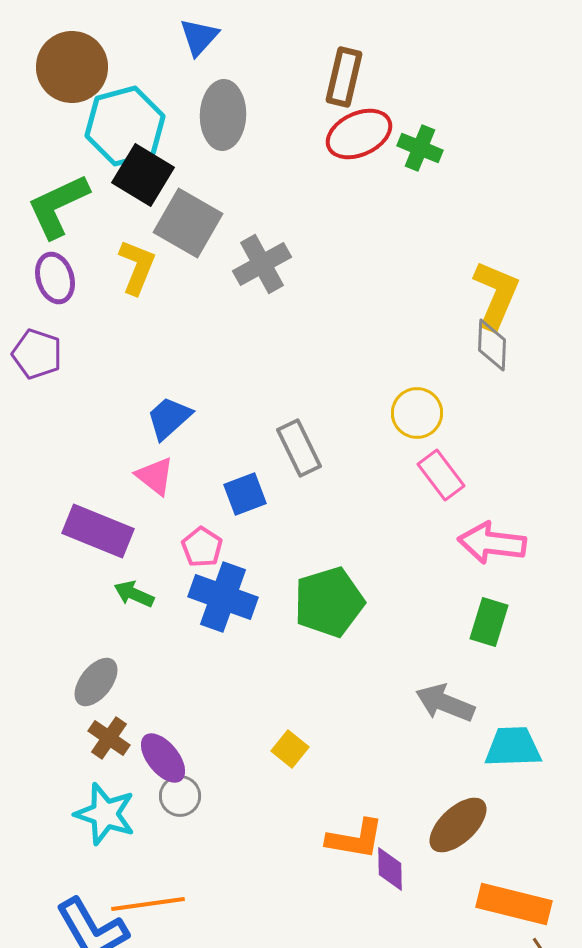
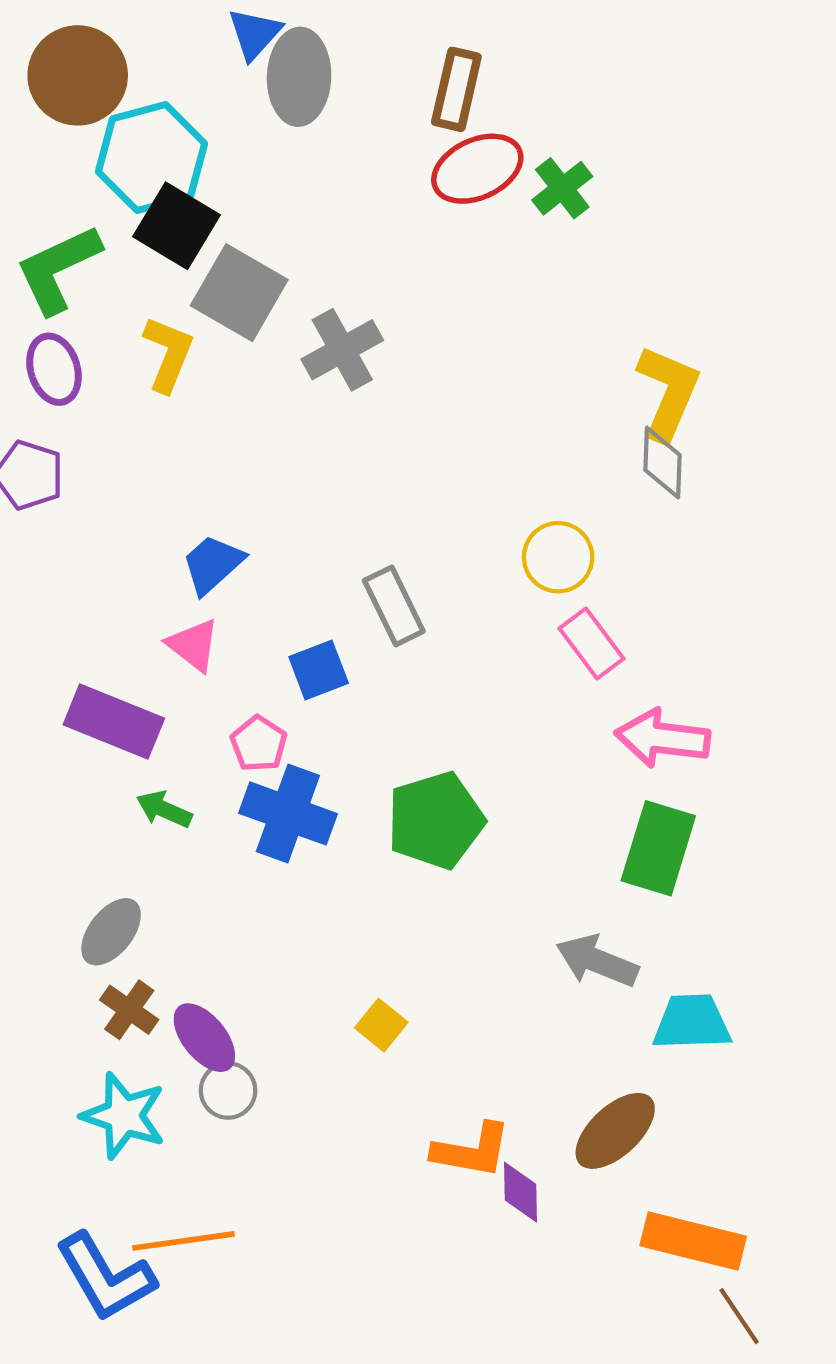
gray ellipse: (223, 115) -> (299, 77), moved
green cross: (420, 148) -> (562, 188), turned 30
green rectangle: (489, 622) -> (658, 848), size x1.4

